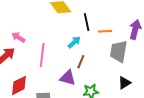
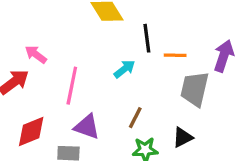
brown line: (81, 62) -> (135, 118), moved
purple triangle: (68, 78) -> (87, 127), moved
black triangle: (124, 83) -> (183, 137), moved

